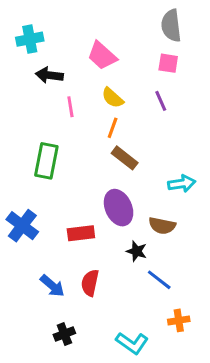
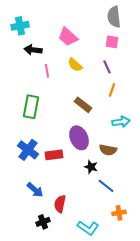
orange line: (113, 128) -> (112, 90), moved
blue cross: (22, 226) -> (28, 150), moved
red semicircle: (90, 283) -> (60, 204), moved

